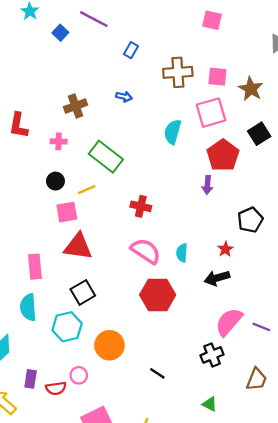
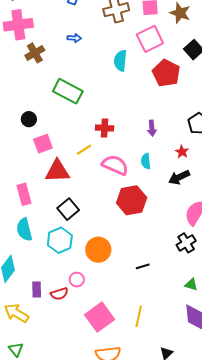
pink cross: (59, 141) -> (18, 25), moved, size x2.0
purple arrow: (207, 185) -> (152, 128), moved
yellow line: (87, 190) -> (84, 150), moved
black line: (157, 373) -> (143, 266), turned -40

